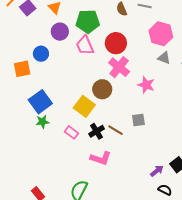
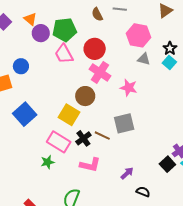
purple circle: (60, 32) -> (41, 33), moved
gray square: (138, 120) -> (124, 123), size x1.5
green star: (42, 122) -> (48, 162), moved
pink rectangle: (72, 132) -> (59, 142), size x1.6
purple arrow: (157, 171) -> (127, 173), moved
black semicircle: (165, 190) -> (143, 192), moved

